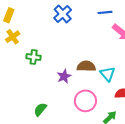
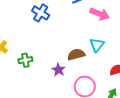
cyan triangle: (108, 74) -> (97, 45), moved, turned 35

